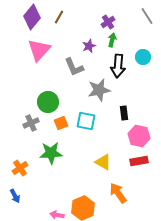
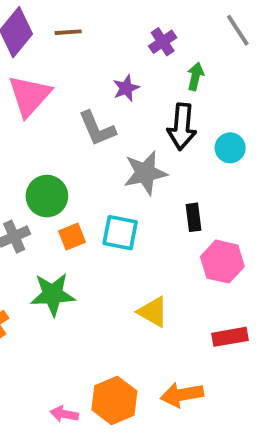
brown line: (59, 17) -> (68, 32), turned 56
green arrow: (112, 40) -> (195, 76), moved
cyan circle: (143, 57) -> (230, 148), moved
red rectangle: (139, 161) -> (230, 337), moved
orange arrow: (118, 193) -> (182, 395), moved, turned -65

